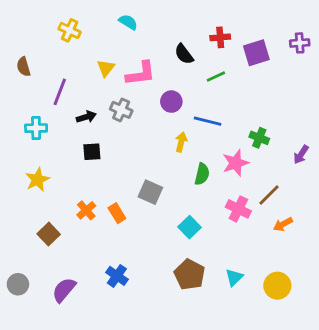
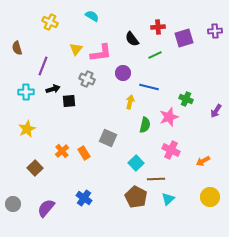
black arrow: (86, 117) -> (53, 89), moved
black square: (92, 152) -> (69, 101), moved
brown line: (269, 195) -> (156, 179), moved, turned 42
yellow circle: (277, 286) -> (210, 197), moved

